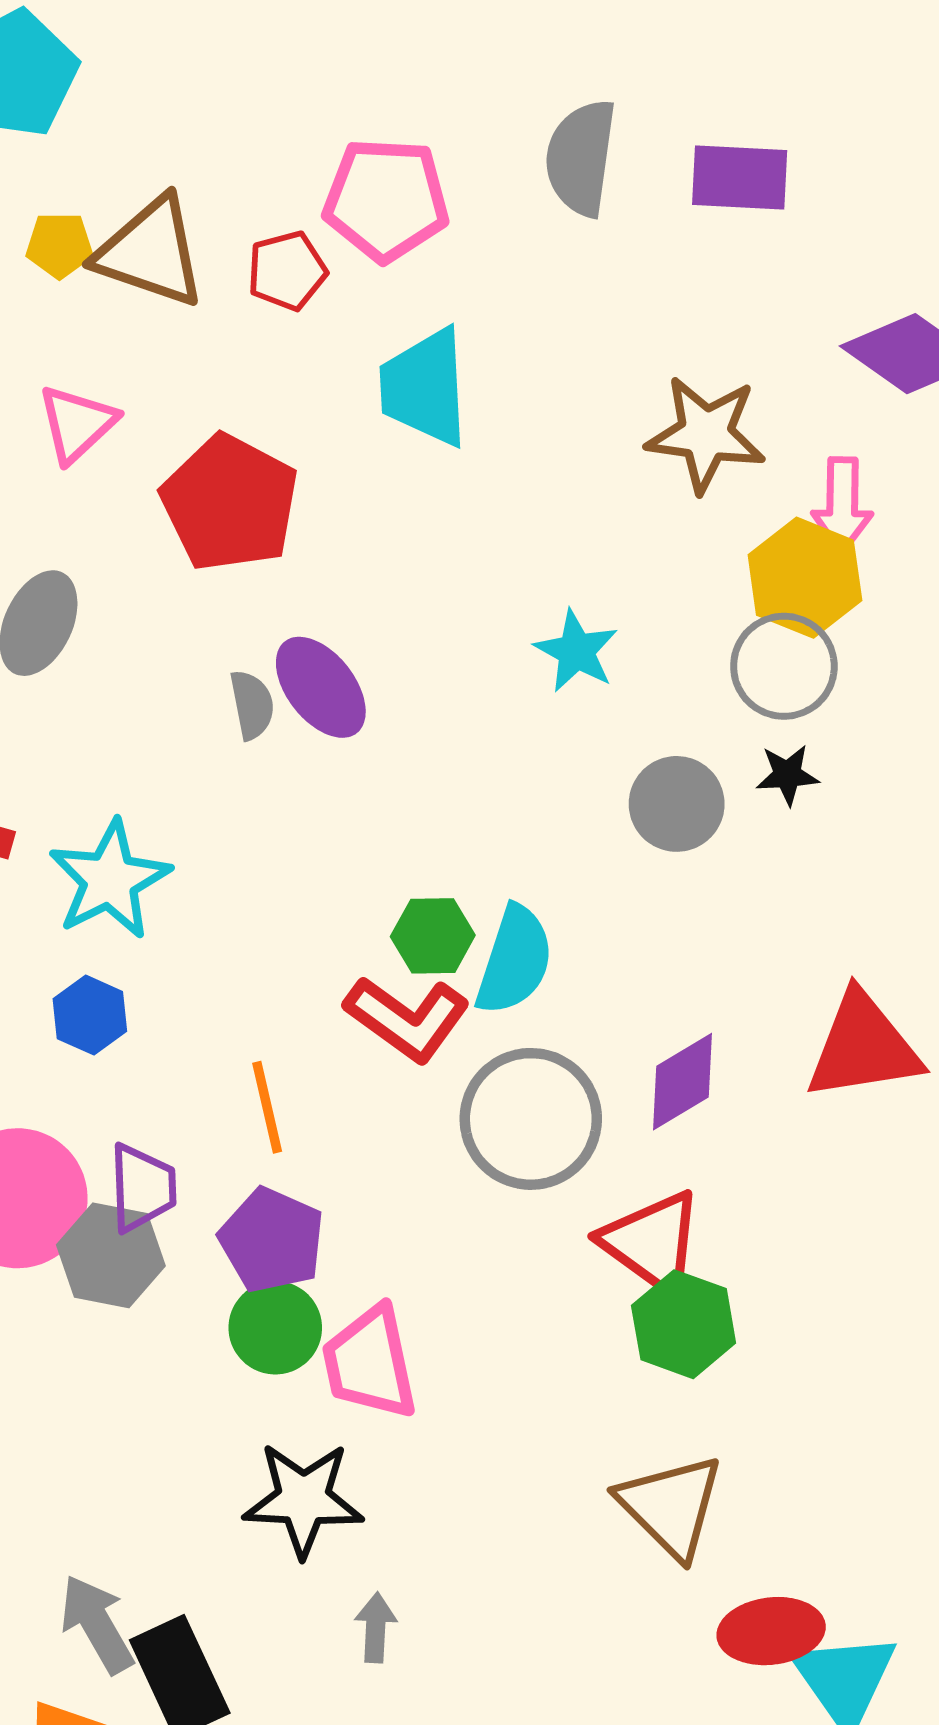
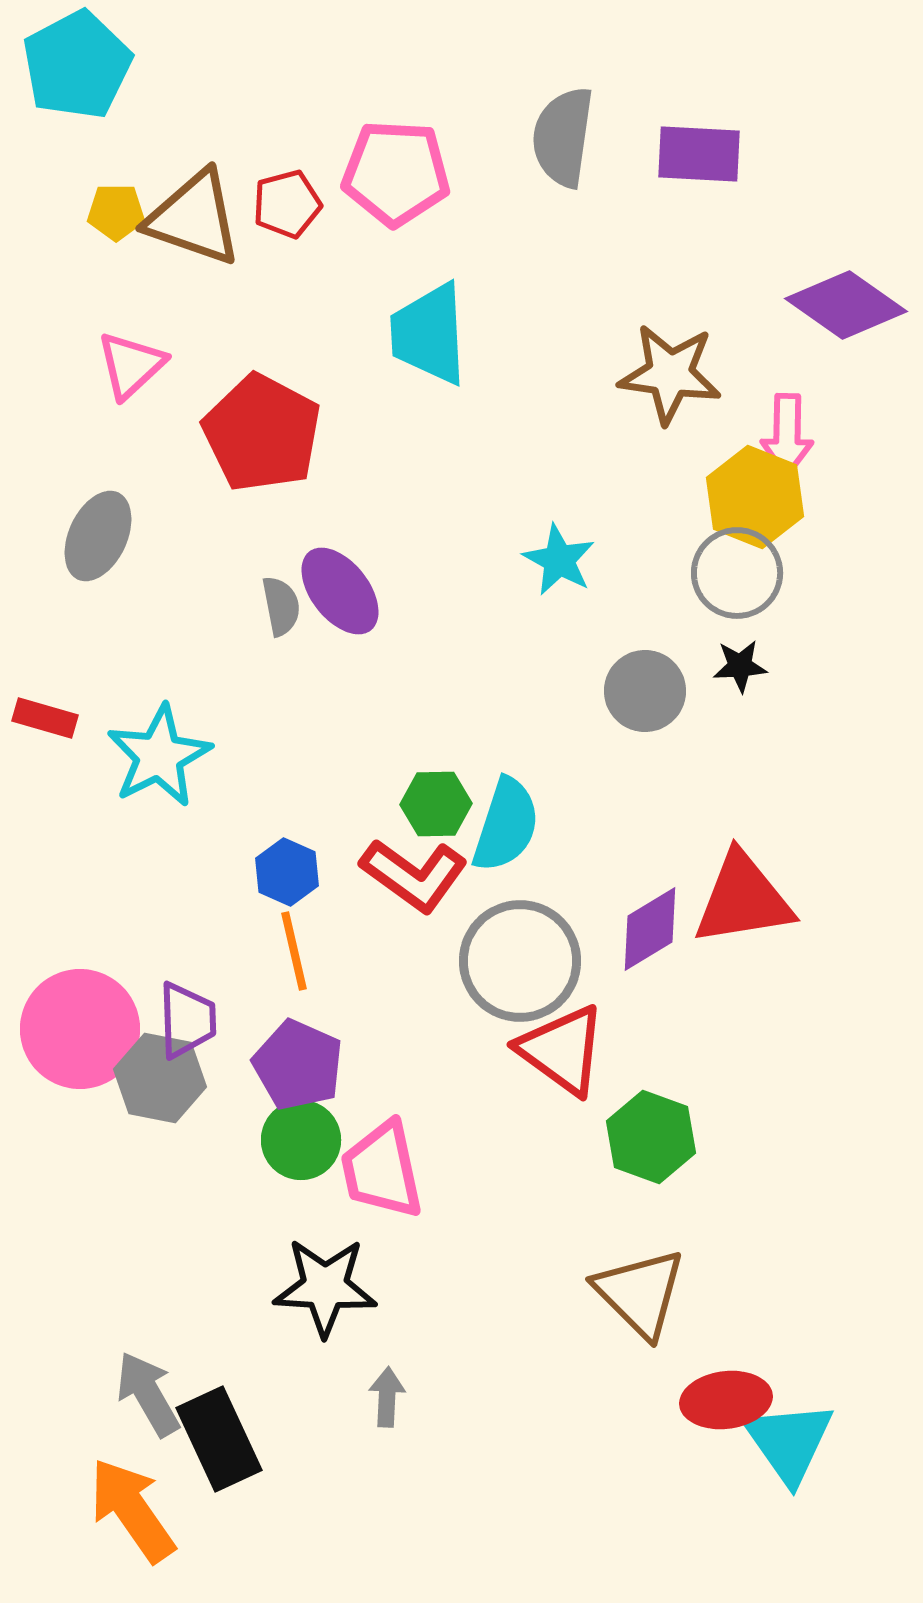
red pentagon: (287, 271) -> (287, 204), moved
blue hexagon: (90, 1015) -> (287, 872), moved
red triangle: (863, 1047) -> (743, 899), moved
red triangle: (652, 1243) -> (562, 1050), moved

